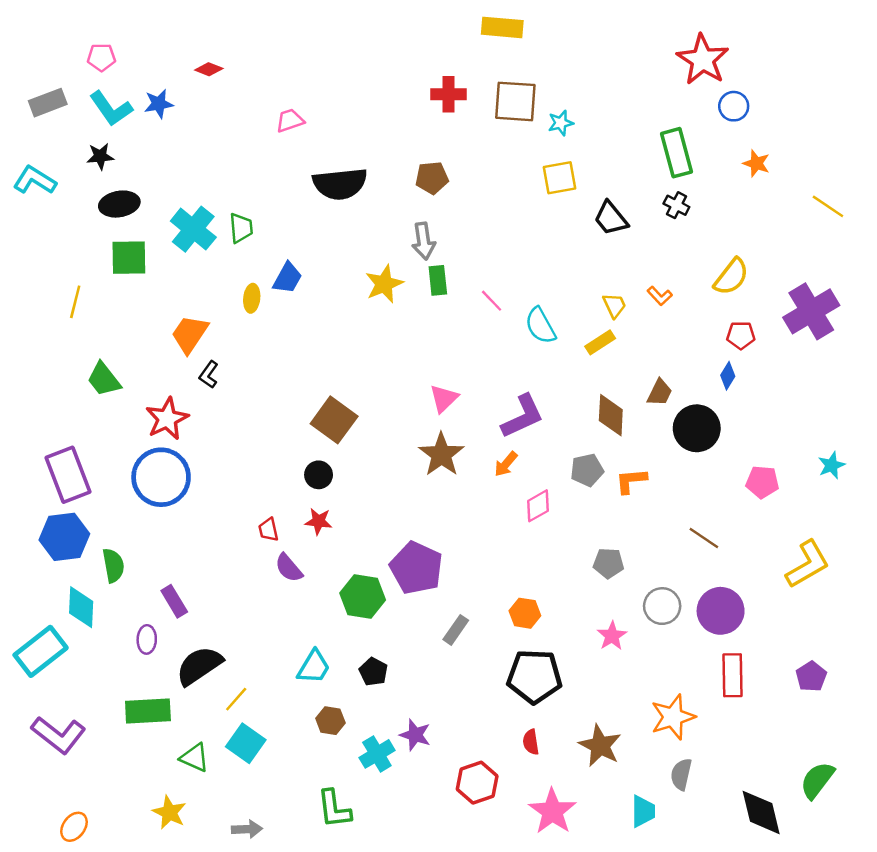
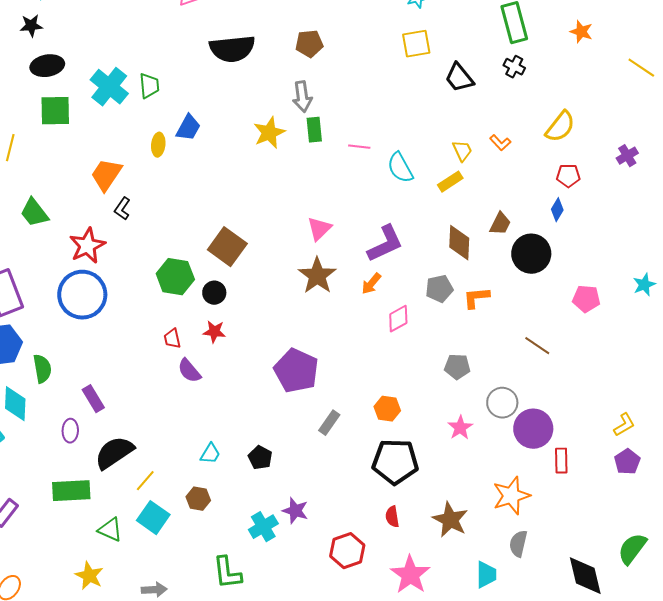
pink line: (492, 301) -> (359, 147), turned -40
purple cross: (811, 311) -> (627, 156), size x0.5
yellow L-shape: (808, 564) -> (624, 425), moved, size x0.6
green hexagon: (363, 597) -> (175, 277), moved
purple circle: (721, 611) -> (533, 429), moved
cyan trapezoid: (314, 667) -> (210, 454), size x0.7
red rectangle: (733, 675) -> (561, 461), size x0.7
brown hexagon: (330, 721) -> (198, 499), moved

